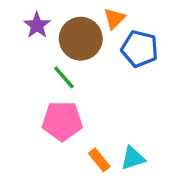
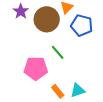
green line: (64, 77) -> (58, 52), moved

